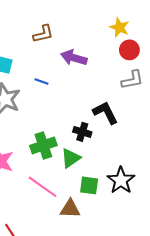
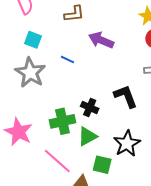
black cross: (82, 132) -> (90, 107), moved
black star: (121, 180) -> (127, 144), moved

